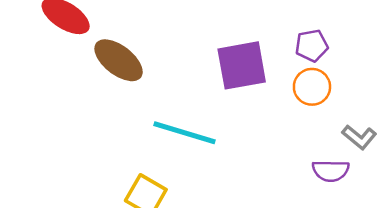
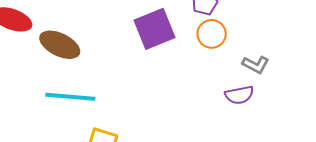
cyan line: (185, 133) -> (70, 97), moved

